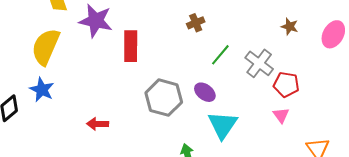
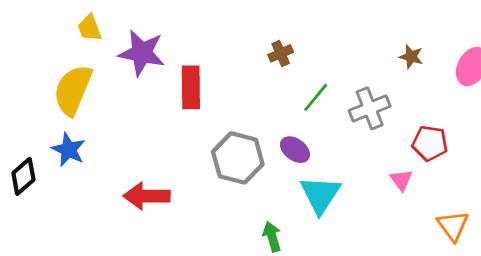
gray cross: (259, 63) -> (370, 108), turned 32
red pentagon: (286, 84) -> (430, 143), moved
red arrow: (98, 124) -> (147, 196), size x1.5

